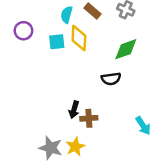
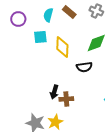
purple circle: (23, 31) -> (18, 19), moved
yellow diamond: (79, 38) -> (62, 47), moved

